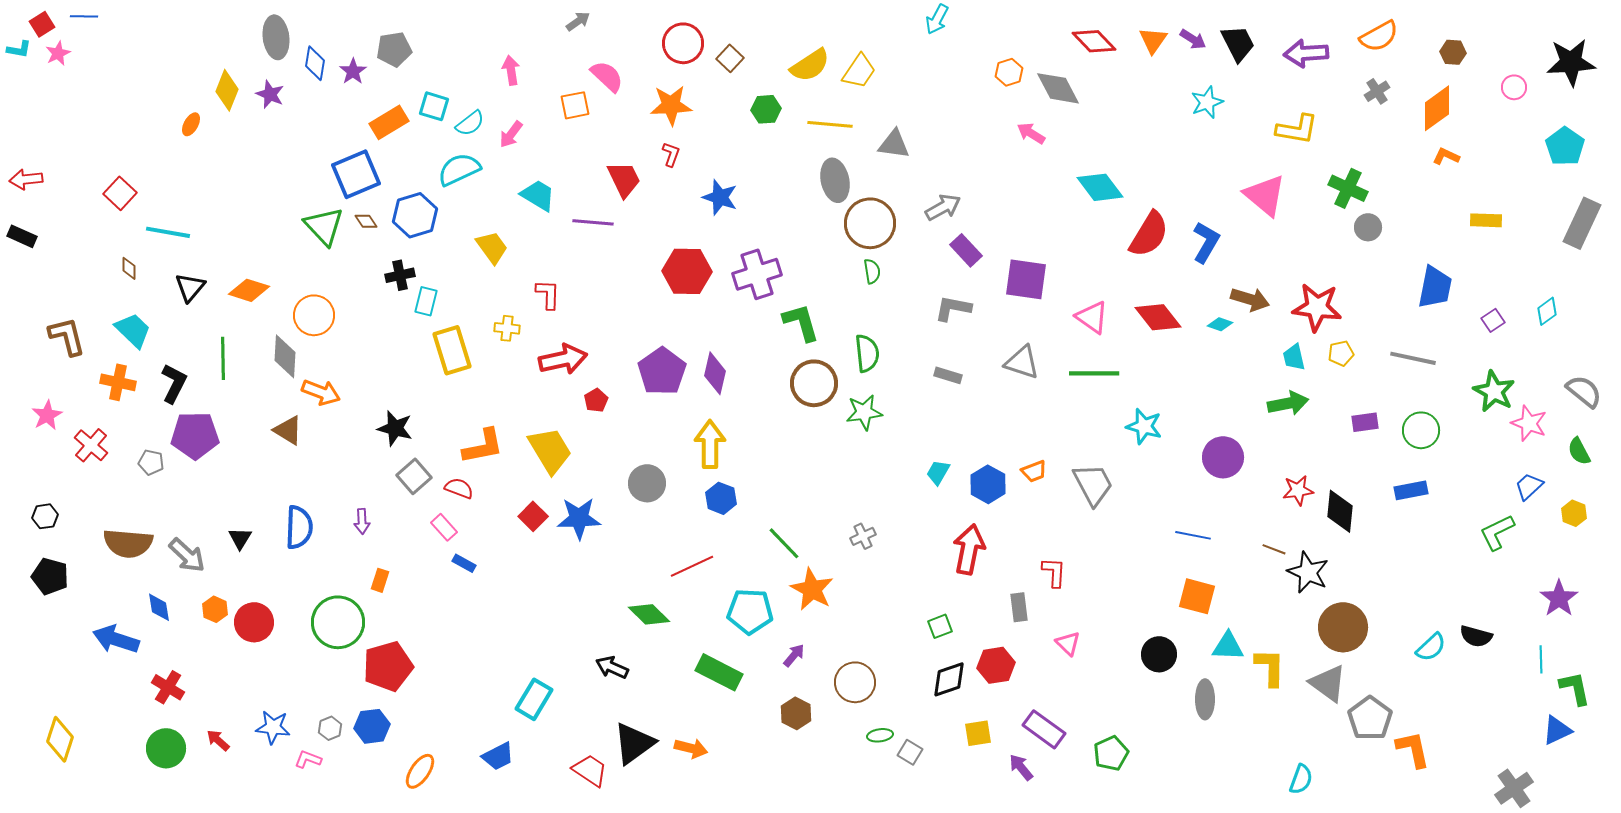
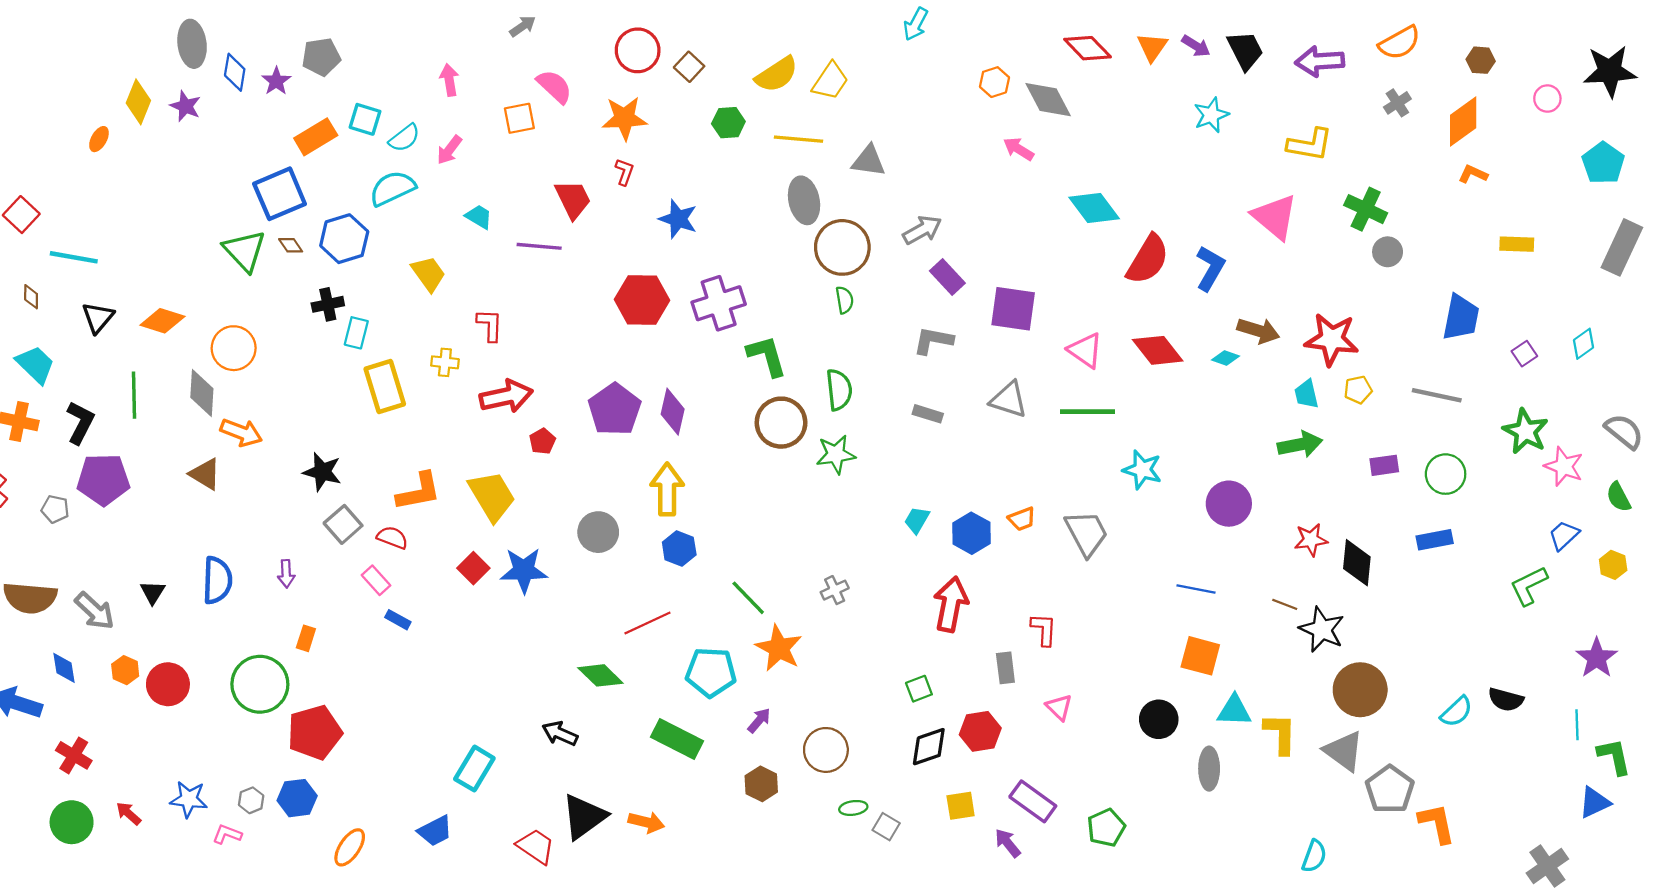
cyan trapezoid: (538, 195) -> (479, 217), size x0.7

